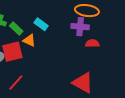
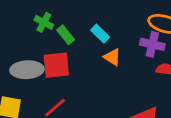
orange triangle: (29, 40) -> (112, 57), moved

